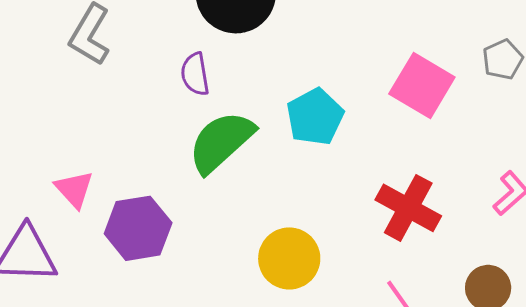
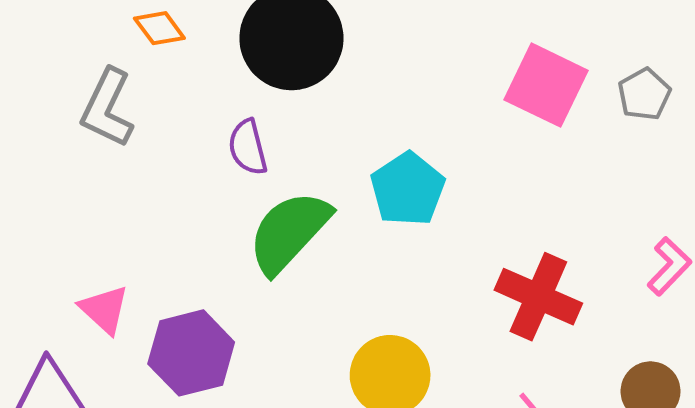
pink square: (422, 86) -> (546, 85), moved

